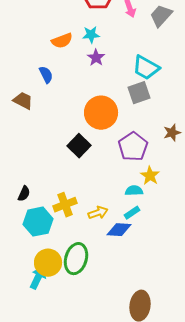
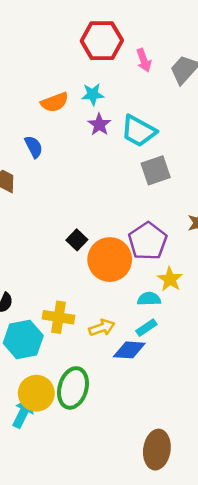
cyan trapezoid: (146, 68) -> (139, 131), moved
orange circle: (101, 113) -> (110, 260), moved
black square: (79, 146) -> (77, 240), size x0.7
yellow cross: (65, 205) -> (59, 317), turned 30

